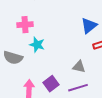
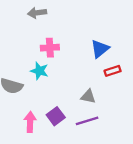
pink cross: (25, 25) -> (50, 48), moved

